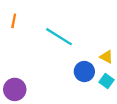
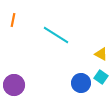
blue circle: (84, 72) -> (81, 83), moved

